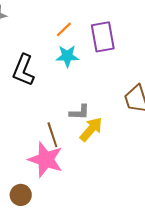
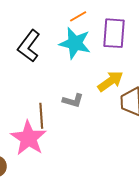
cyan star: (67, 56) -> (75, 43), size x1.4
yellow arrow: (91, 129) -> (110, 81), moved

